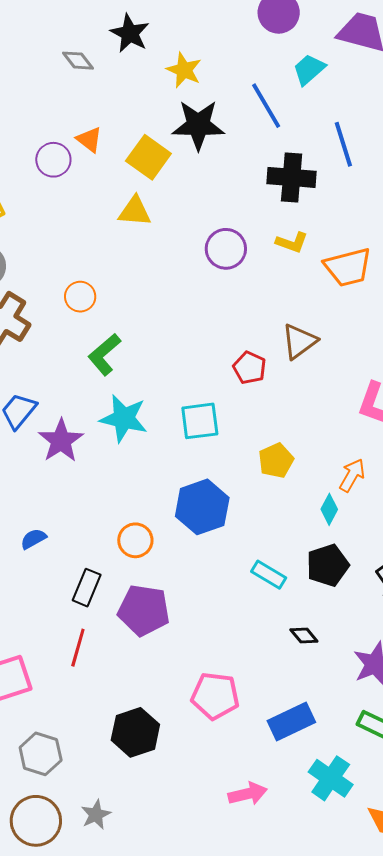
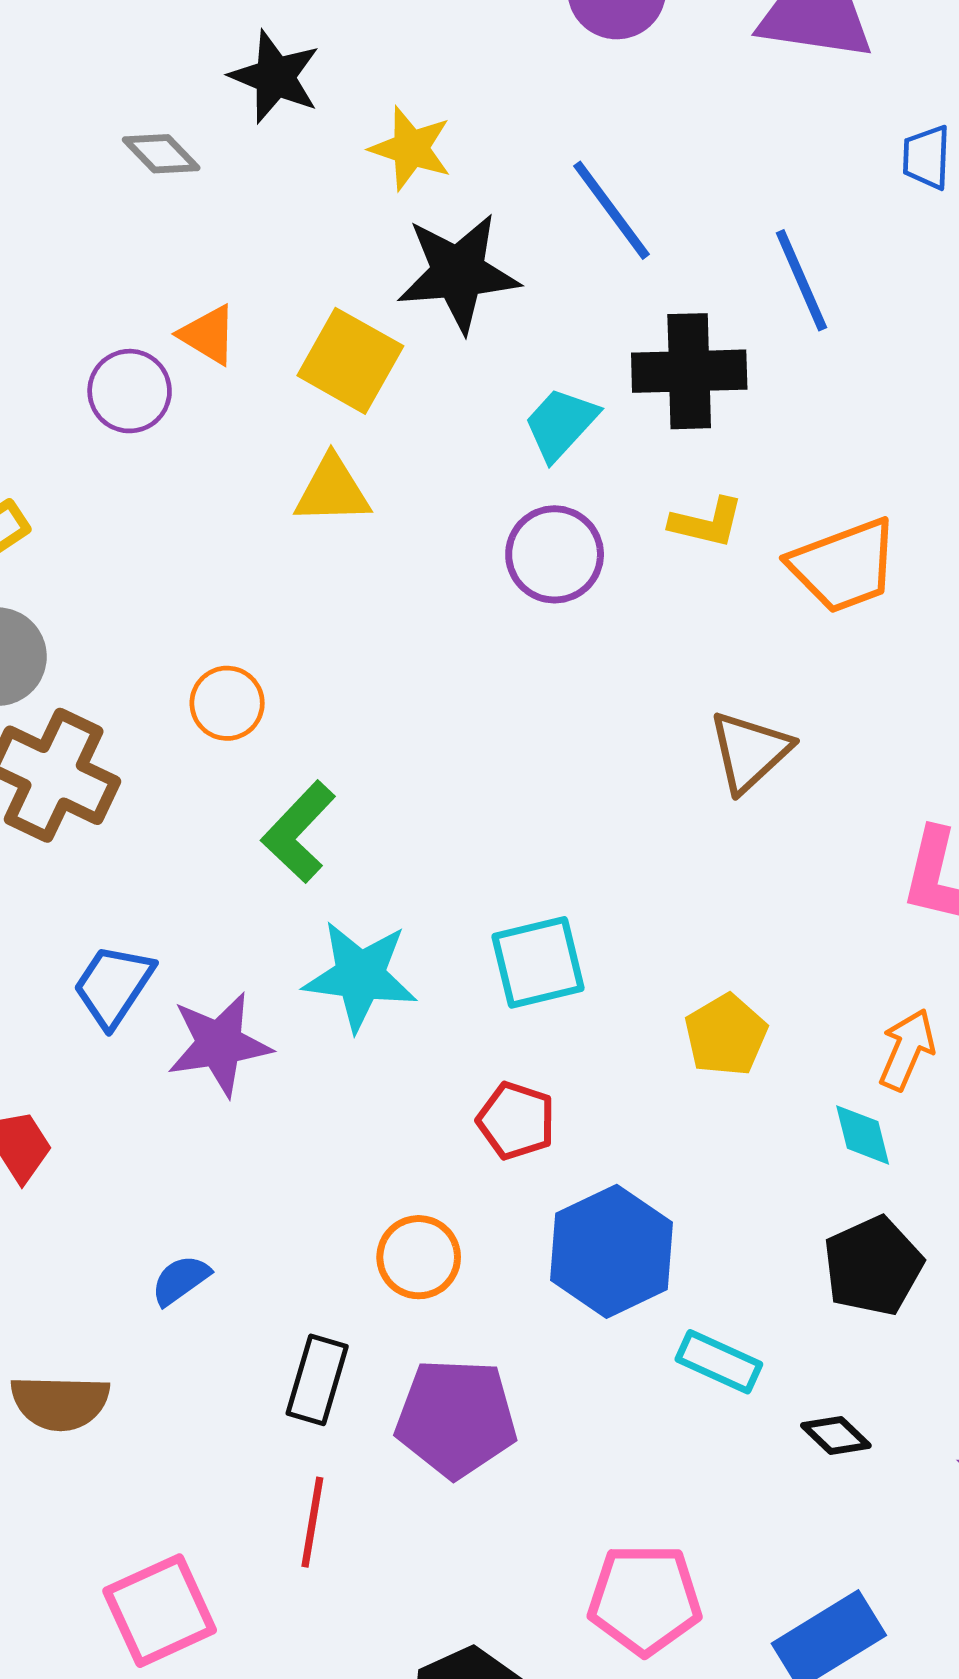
cyan trapezoid: (309, 69) -> (561, 424), moved
red pentagon: (250, 368) -> (516, 1121), moved
purple star: (61, 441) -> (219, 1044), turned 30
blue hexagon: (202, 507) -> (612, 1251), moved
cyan diamond: (329, 509) -> (863, 1135), turned -36
cyan rectangle: (269, 575) -> (719, 1362), moved

